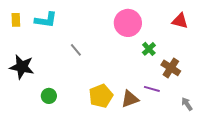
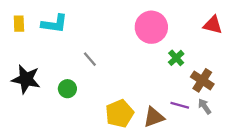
green circle: (49, 96) -> (67, 89), moved
gray arrow: (187, 104) -> (205, 106), moved

